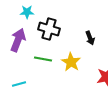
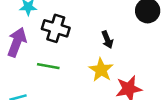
yellow star: (71, 62) -> (101, 70), moved

